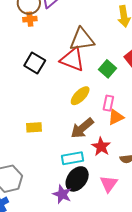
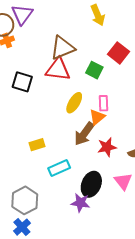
orange triangle: (116, 117) -> (97, 117), moved
red star: (101, 147) -> (107, 147), turned -30
cyan rectangle: (73, 158) -> (59, 168), moved

